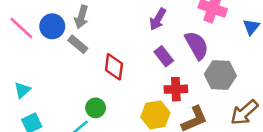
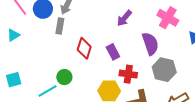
gray rectangle: (78, 44) -> (60, 26), turned 49
purple rectangle: (164, 56) -> (113, 52), moved
cyan triangle: (22, 90) -> (13, 35), moved

